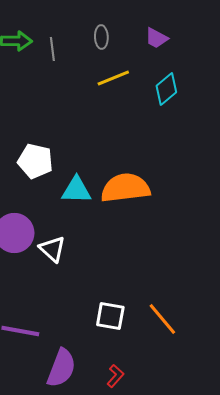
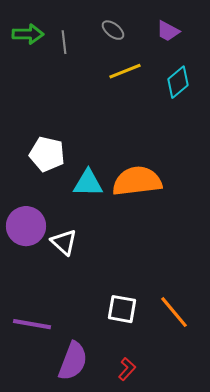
gray ellipse: (101, 37) -> (113, 30), turned -50

